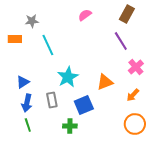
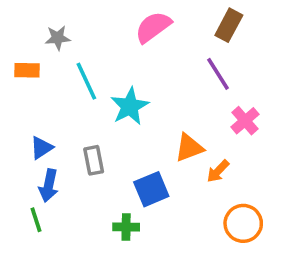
pink semicircle: (85, 15) -> (153, 27), size x1.5
cyan star: (68, 77) -> (130, 106), moved
orange arrow: (133, 95) -> (218, 171), moved
gray rectangle: (52, 100) -> (94, 160), moved
green line: (28, 125) -> (36, 220), moved

